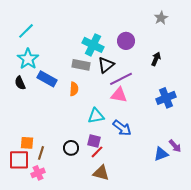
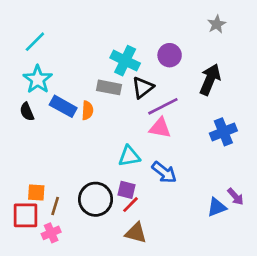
black arrow: (156, 59) -> (210, 79), size x1.6
orange semicircle: (74, 89) -> (87, 110), moved
black circle: (71, 148) -> (96, 199), size x1.6

